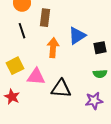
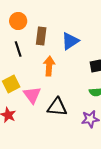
blue triangle: (77, 36) -> (70, 41), moved
pink triangle: (36, 77) -> (32, 95), turned 48

